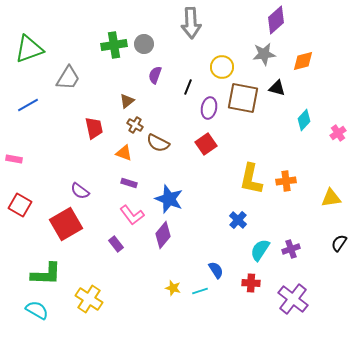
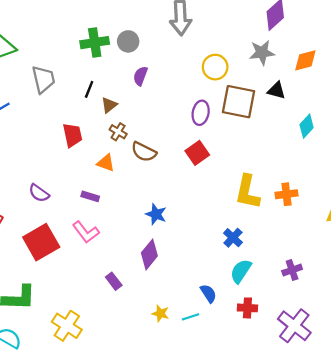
gray trapezoid: (68, 78) -> (43, 79), turned -44
black line: (188, 87) -> (89, 89), moved
purple rectangle: (129, 183) -> (90, 196), moved
purple semicircle: (80, 191) -> (39, 193), moved
blue star: (169, 199) -> (156, 214), size x0.7
pink L-shape: (132, 215) -> (86, 232), moved
purple rectangle: (116, 244) -> (114, 281), moved
cyan semicircle: (260, 250) -> (241, 271), moved

